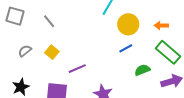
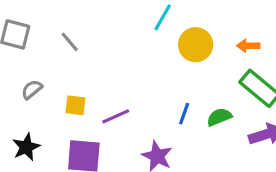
blue line: (126, 48) -> (184, 114), moved, turned -40
yellow square: (52, 52) -> (75, 105), moved, turned -32

